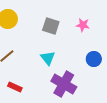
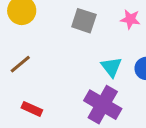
cyan triangle: (48, 58) -> (111, 67), moved

